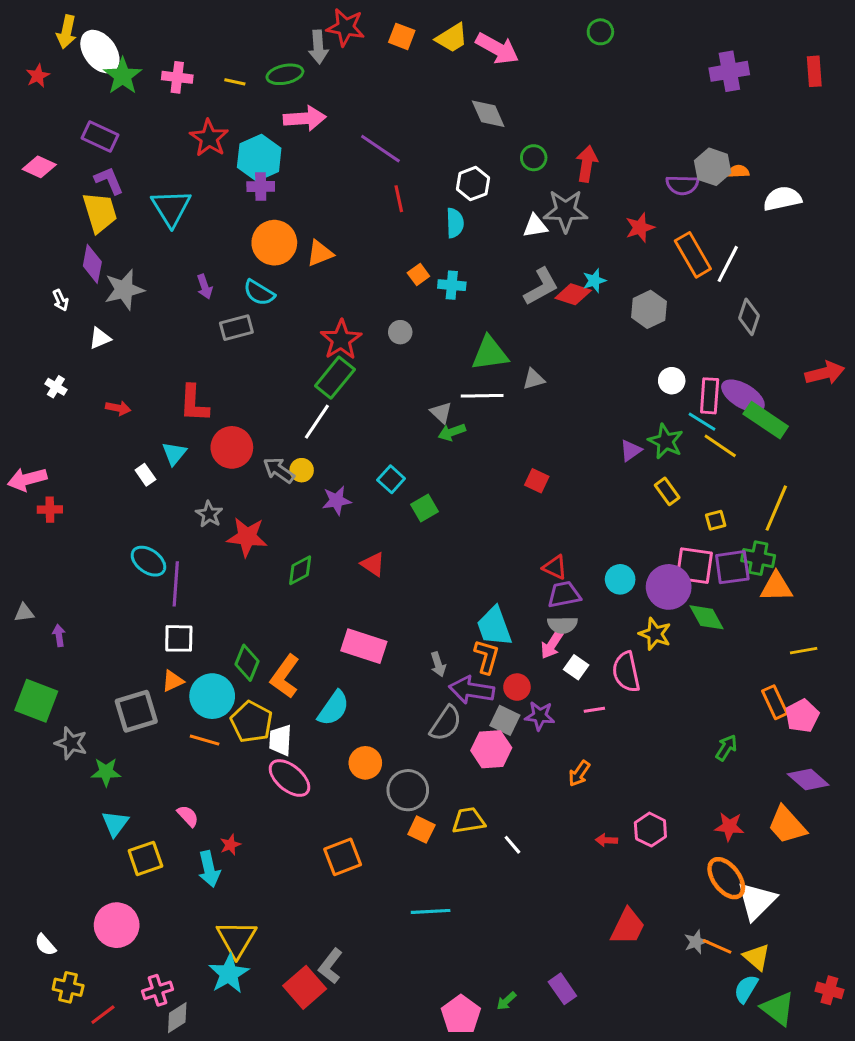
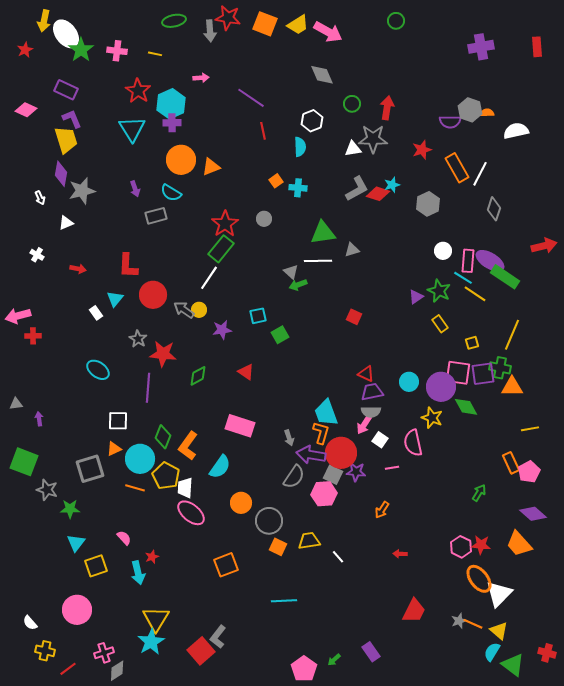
orange square: (402, 36) -> (265, 24), size x1.4
green ellipse: (285, 74) -> (174, 21), moved
pink arrow: (305, 118) -> (201, 78), size x0.6
cyan triangle: (171, 208) -> (132, 129), moved
cyan square: (391, 479) -> (258, 316), turned 36
purple line: (176, 584) -> (148, 388), moved
red circle: (517, 687) -> (341, 453), size x1.8
pink hexagon: (650, 830) -> (461, 547), moved

